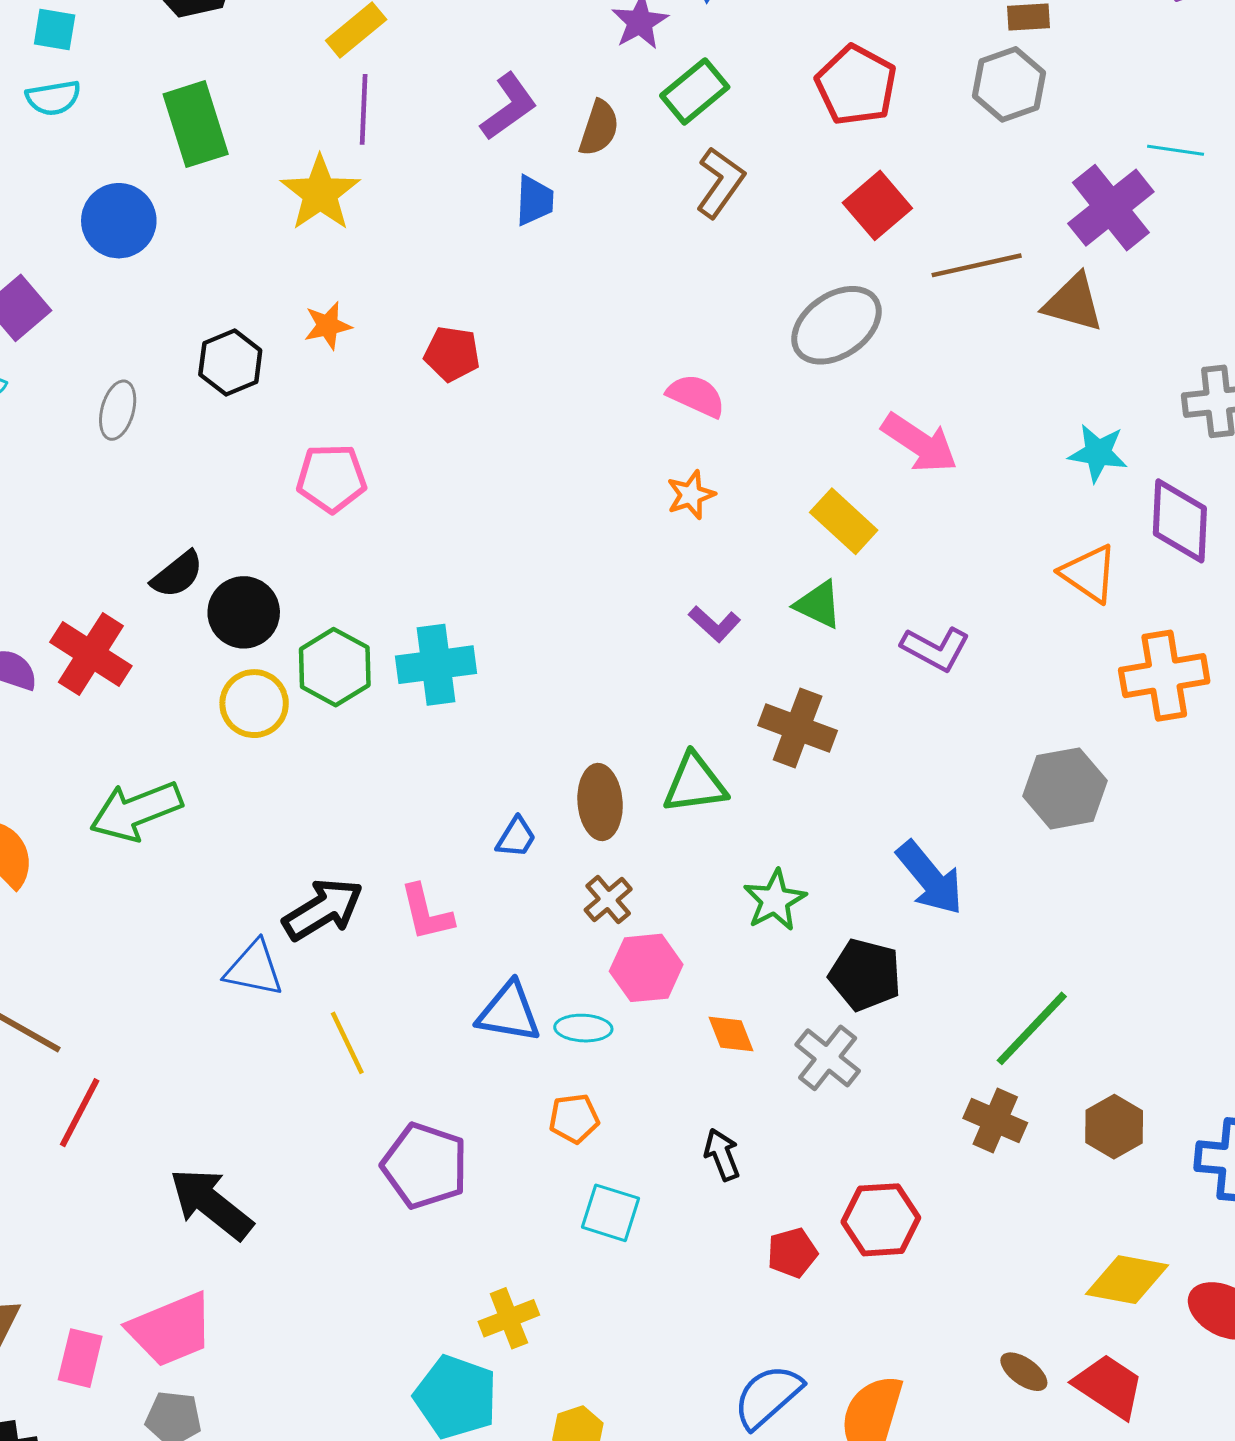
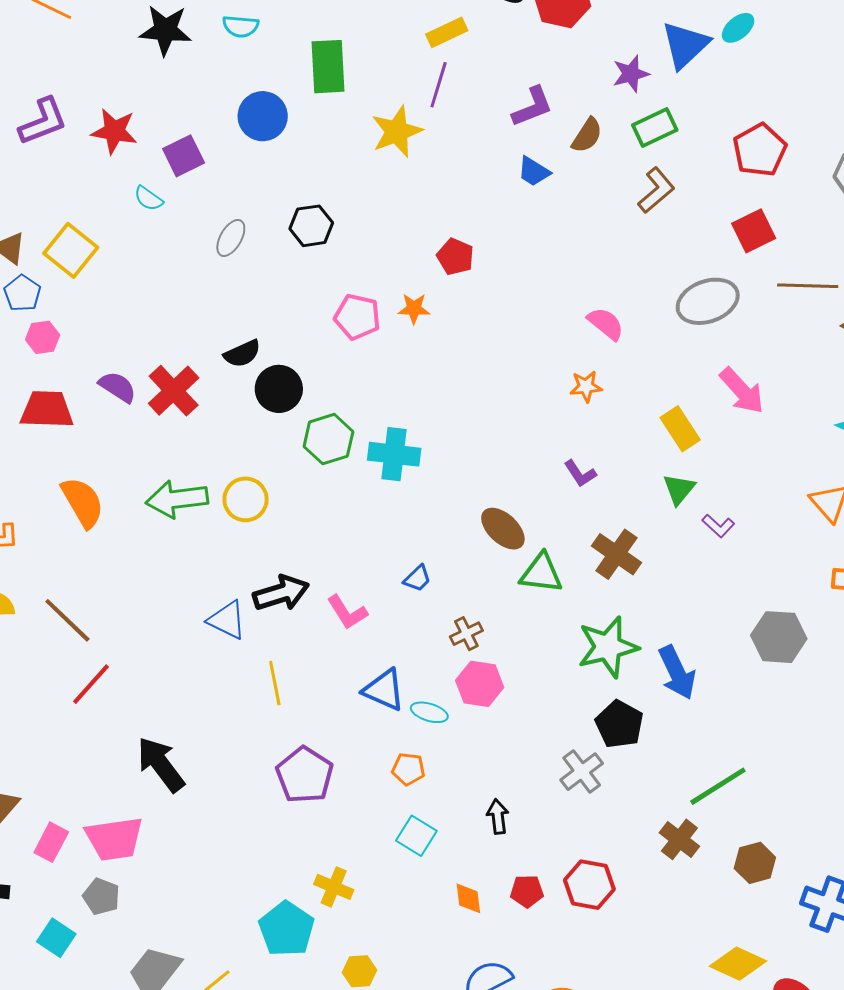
blue trapezoid: (535, 201) -> (534, 171), turned 105
orange star: (328, 326) -> (414, 308), moved
green triangle: (818, 604) -> (679, 489), moved, turned 30
purple L-shape: (935, 649) -> (718, 526), size x0.7
yellow circle: (254, 704) -> (246, 499), moved
brown ellipse: (600, 802) -> (503, 529), moved, turned -57
green star: (775, 900) -> (608, 647), moved, size x1.5
pink L-shape: (426, 913) -> (347, 612), turned -33
orange diamond: (731, 1034) -> (468, 898), moved
yellow cross: (509, 1318) -> (334, 887), turned 30

